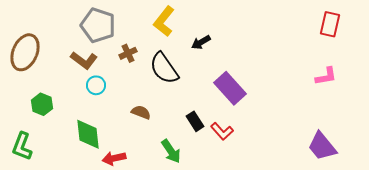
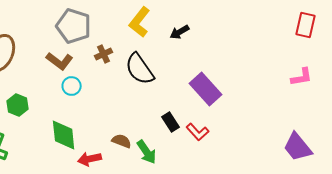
black arrow: (201, 42) -> (180, 32), moved
brown semicircle: (141, 112) -> (122, 141), moved

